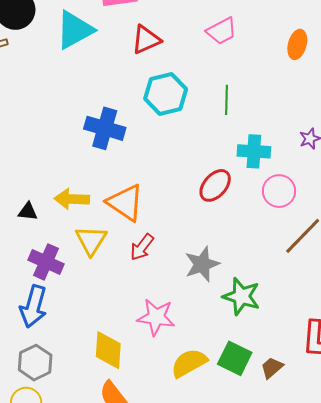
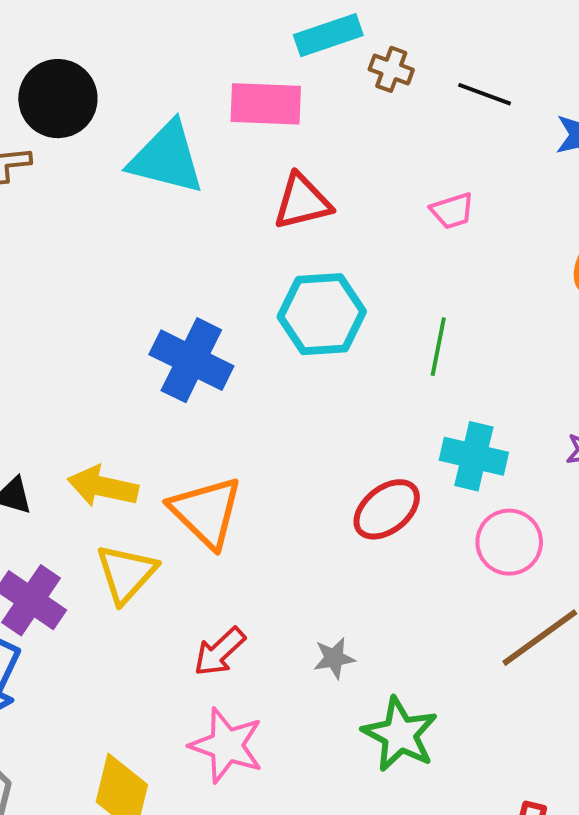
cyan triangle: (75, 30) -> (167, 158), turned 33
pink trapezoid: (222, 31) -> (452, 211), size x0.7
red arrow: (142, 247) -> (220, 652), moved
gray star: (202, 264) -> (334, 658), size x0.6

